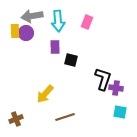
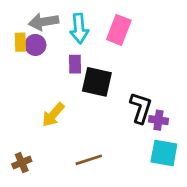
pink rectangle: (87, 22) -> (119, 30), size x1.5
black square: (71, 60) -> (97, 82), size x1.6
yellow arrow: (45, 94) -> (53, 115), moved
cyan square: (120, 112) -> (164, 153), size x1.5

